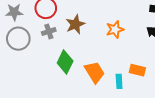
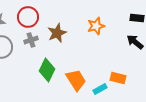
orange star: (115, 29) -> (96, 26), moved
cyan rectangle: (119, 81) -> (100, 89), turned 64

